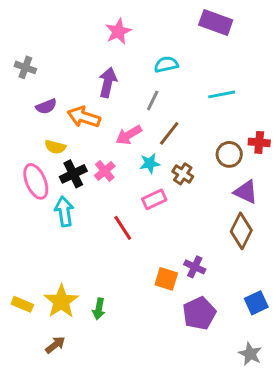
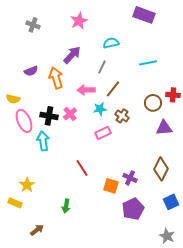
gray cross: (25, 67) -> (33, 25), moved
purple arrow: (108, 82) -> (72, 55), turned 30
orange arrow: (84, 117) -> (56, 78), turned 55
pink arrow: (129, 135) -> (86, 90), turned 30
yellow semicircle: (55, 147) -> (13, 99), moved
black cross: (73, 174) -> (49, 116), turned 36
purple triangle: (246, 192) -> (164, 128), turned -30
red line: (123, 228) -> (82, 168), moved
brown diamond: (241, 231) -> (161, 169), moved
yellow star: (61, 301) -> (27, 185), moved, size x0.7

